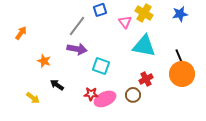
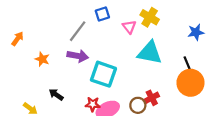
blue star: (180, 14) -> (196, 32), moved
orange star: (44, 61) -> (42, 59), moved
cyan square: (101, 66) -> (103, 74), size x1.4
red cross: (146, 79) -> (152, 98), moved

